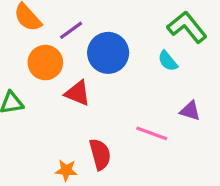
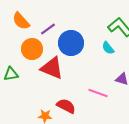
red triangle: (78, 93) -> (52, 68), size x1.4
red semicircle: (100, 154) -> (66, 106), turned -48

